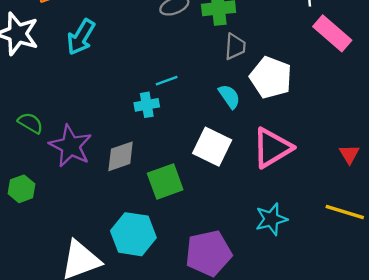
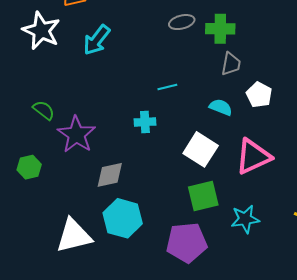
white pentagon: (271, 78) -> (259, 95), size x0.7
cyan semicircle: (229, 96) -> (221, 107), turned -40
cyan cross: (147, 105) -> (145, 122), moved
gray diamond: (121, 156) -> (110, 175), moved
green square: (165, 181) -> (203, 196), moved

